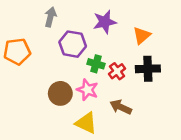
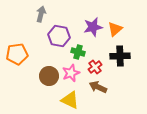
purple star: (105, 22) -> (93, 27), moved
orange pentagon: (17, 52) -> (17, 54), moved
red cross: (117, 71) -> (95, 67), moved
pink star: (87, 90) -> (71, 73), turned 30

